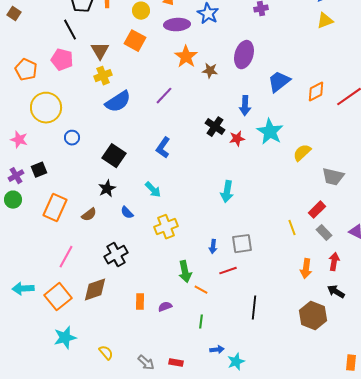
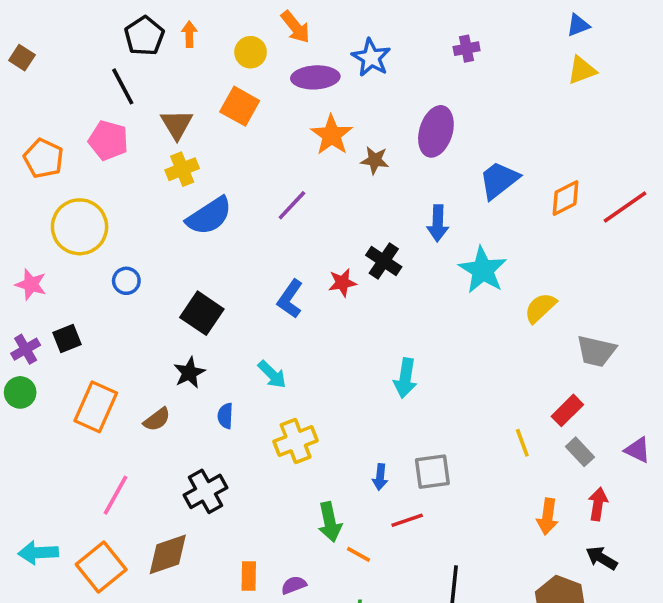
red star: (237, 139) -> (342, 283), moved
blue semicircle: (127, 213) -> (225, 416), turned 48

